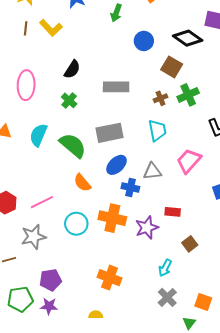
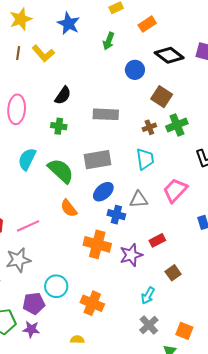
black diamond: (188, 38) -> (169, 55), moved
green cross: (69, 100) -> (59, 126), turned -35
red rectangle: (173, 212) -> (157, 240), turned -35
cyan circle: (76, 224) -> (56, 286), moved

